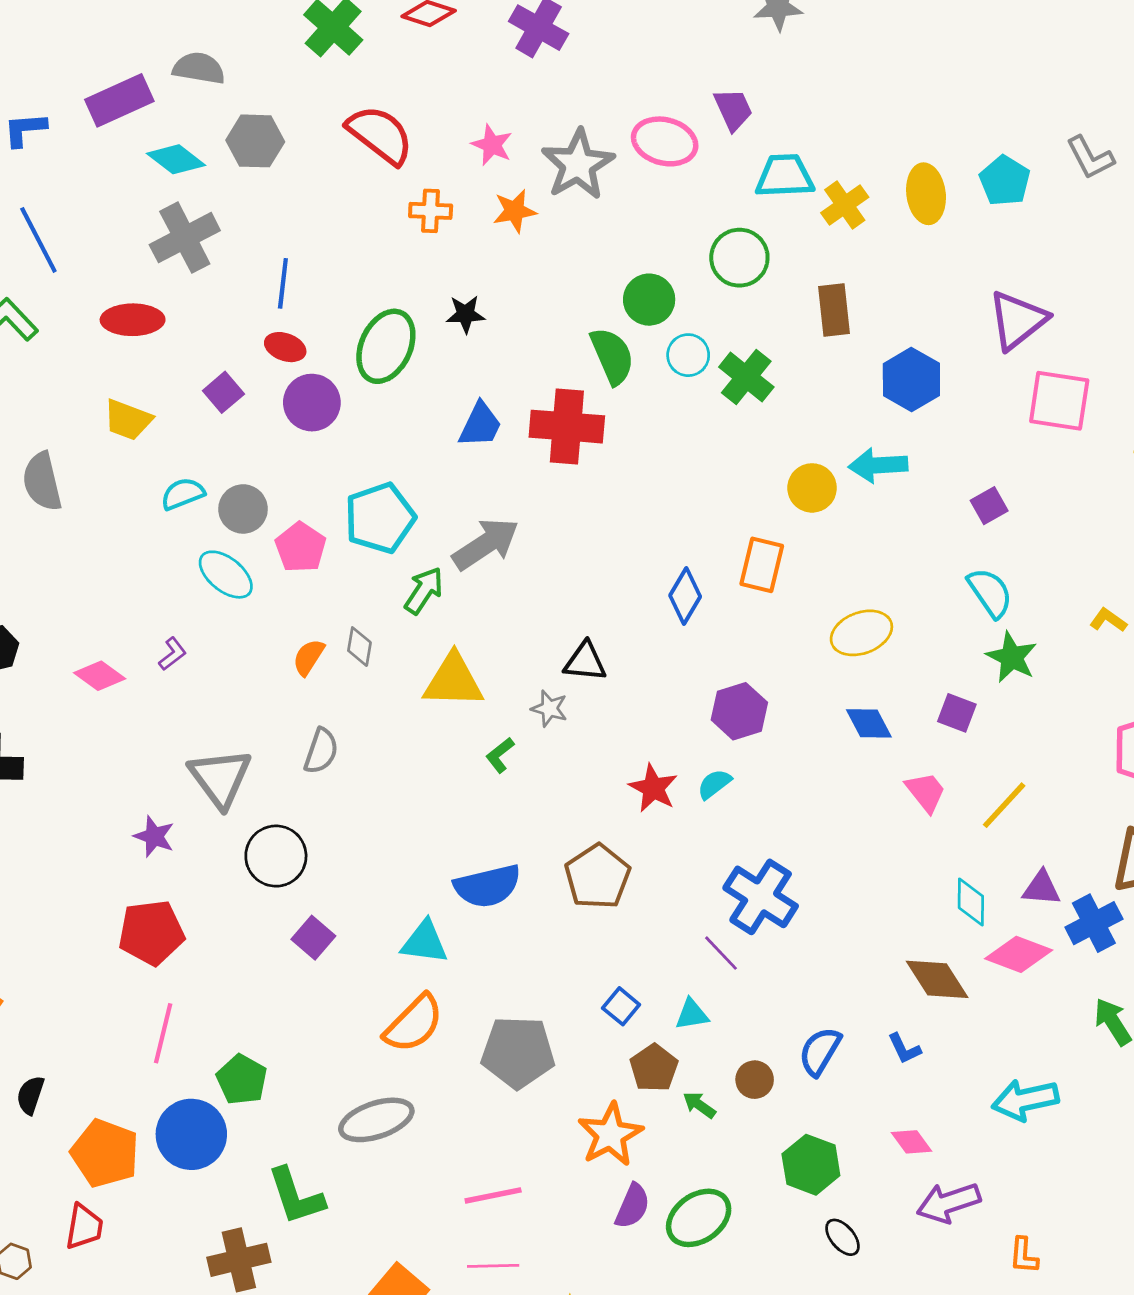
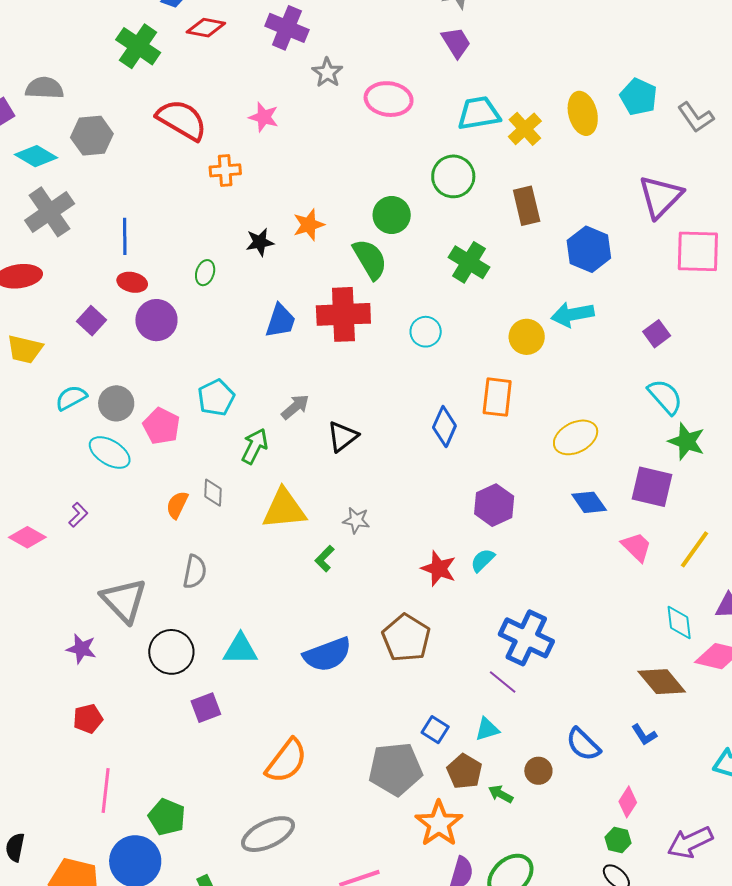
purple trapezoid: (733, 109) -> (456, 42), moved
gray L-shape: (1090, 158) -> (696, 117), moved
gray star: (578, 164) -> (327, 73), moved, size x0.6
orange star: (515, 211) -> (309, 225), moved
green ellipse: (386, 346) -> (205, 273), size x0.5
cyan circle: (688, 355) -> (426, 332), moved
cyan pentagon: (380, 518) -> (216, 398), size x0.7
gray arrow: (486, 544) -> (295, 407), size x0.6
black triangle: (585, 662) -> (343, 436), moved, turned -36
purple square: (957, 713) -> (652, 487), size x1.5
red pentagon: (151, 933) -> (88, 719), size x0.6
purple square: (313, 938) -> (206, 708), turned 36
cyan triangle: (424, 942) -> (240, 649), moved
blue semicircle: (820, 1051) -> (583, 744), turned -69
gray pentagon: (518, 1052) -> (395, 769), moved
pink diamond: (911, 1142) -> (628, 802), moved, turned 76
green hexagon: (811, 1165) -> (618, 840), moved, size x0.6

